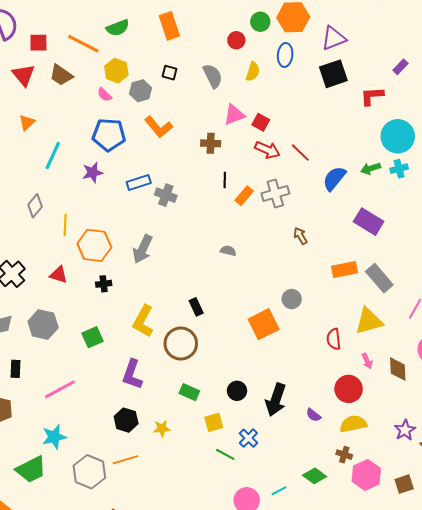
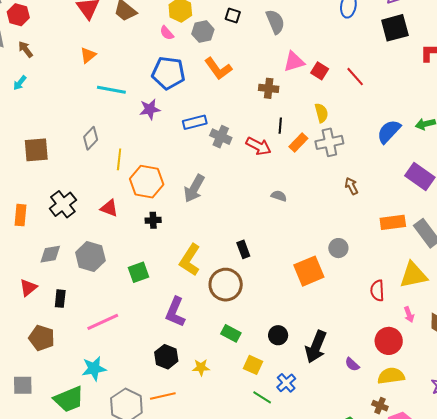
yellow semicircle: (253, 72) -> (321, 113), moved, turned -36
red arrow: (267, 150) -> (258, 146), moved
red line: (300, 153) -> (355, 77), moved
cyan line: (53, 156) -> (111, 90), turned 72
yellow square: (214, 422) -> (253, 365), turned 36

